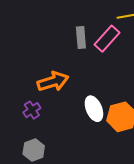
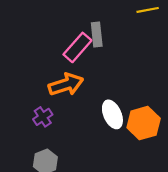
pink rectangle: (107, 39) -> (77, 47), moved

